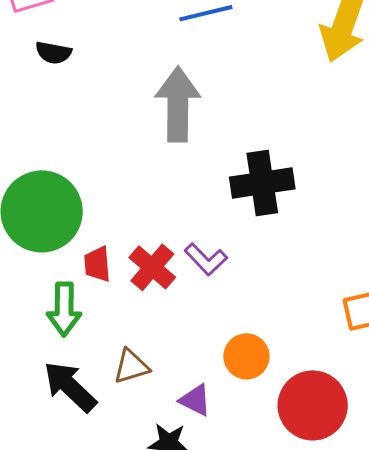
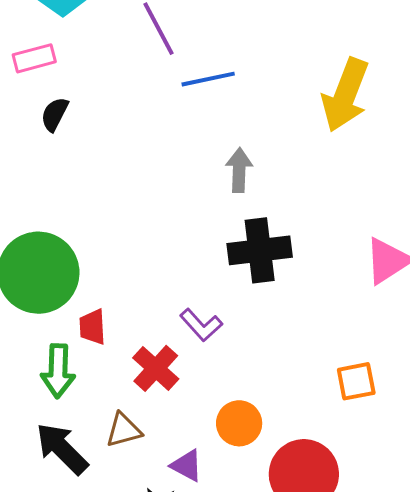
black semicircle: (53, 53) -> (55, 114), turned 105
gray arrow: (178, 104) -> (239, 170), moved, size x0.6
red cross: (152, 267) -> (156, 368), moved

